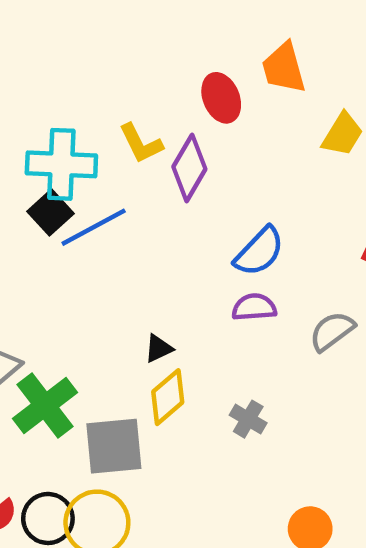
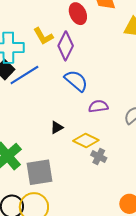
blue semicircle: (259, 252) -> (76, 81), moved, turned -90
yellow diamond: (168, 397) -> (86, 141), moved, turned 70

